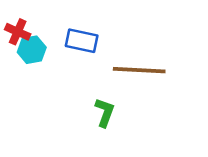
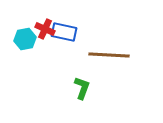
red cross: (18, 32) -> (45, 29), moved

